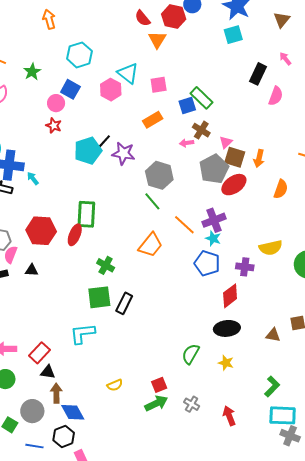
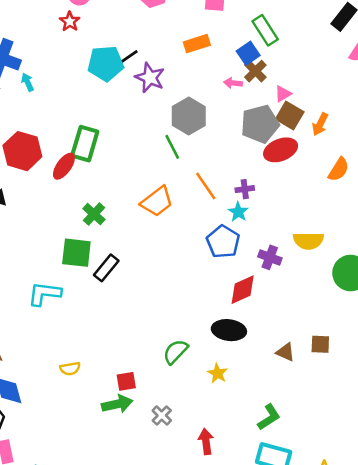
blue square: (187, 106) -> (248, 53), moved, turned -30
purple cross: (214, 220) -> (245, 189), size x0.6

